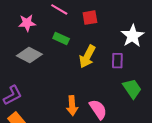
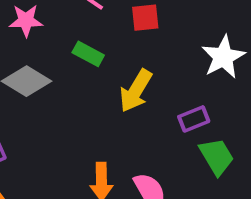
purple rectangle: (117, 61) -> (194, 119), moved, turned 63

